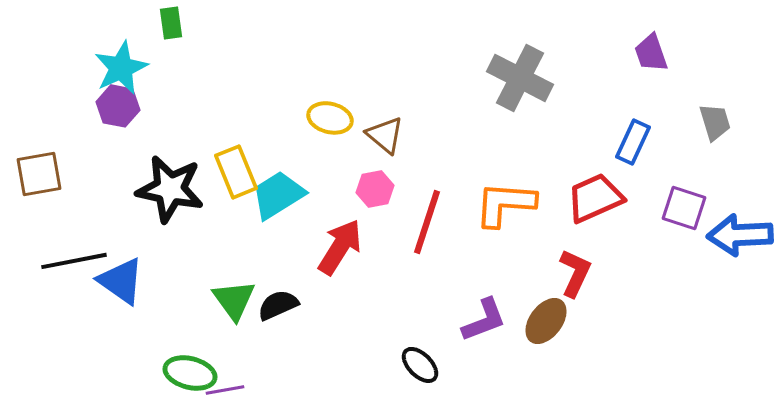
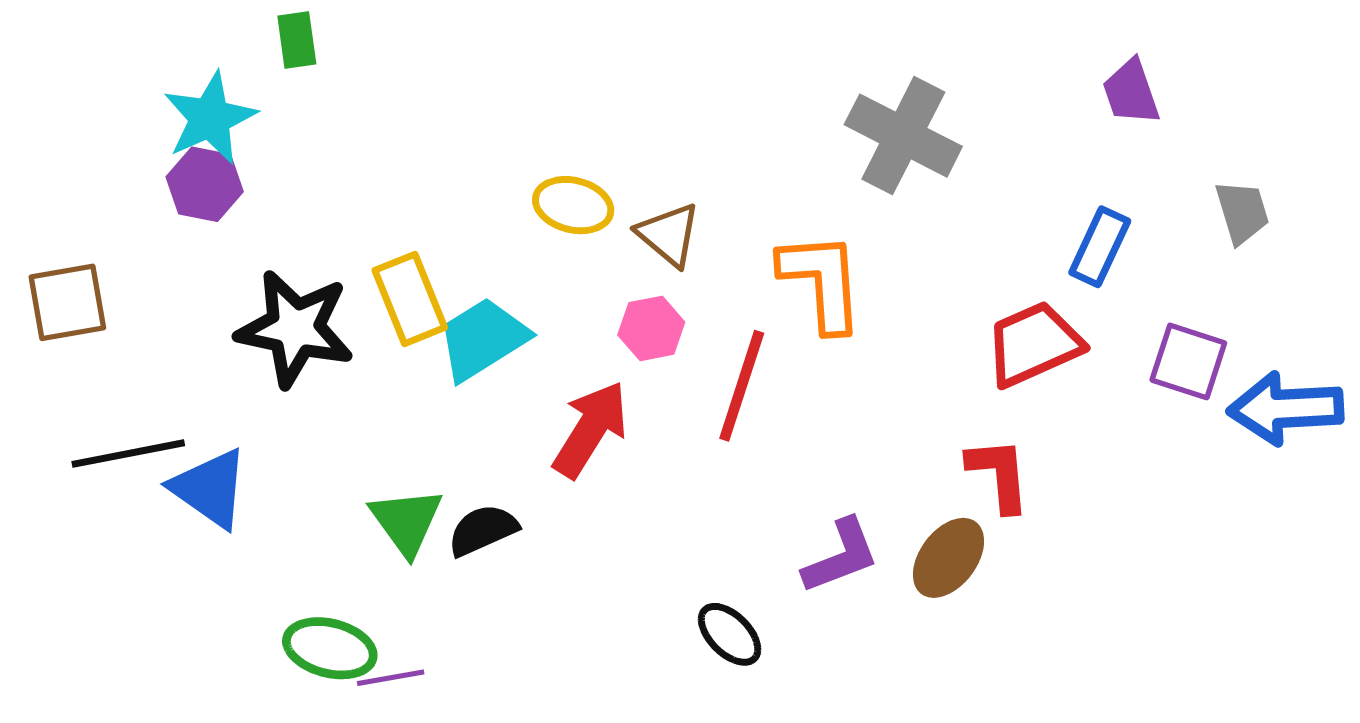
orange L-shape: (505, 204) -> (822, 282), moved, turned 82
red L-shape: (575, 273) -> (999, 474), turned -30

